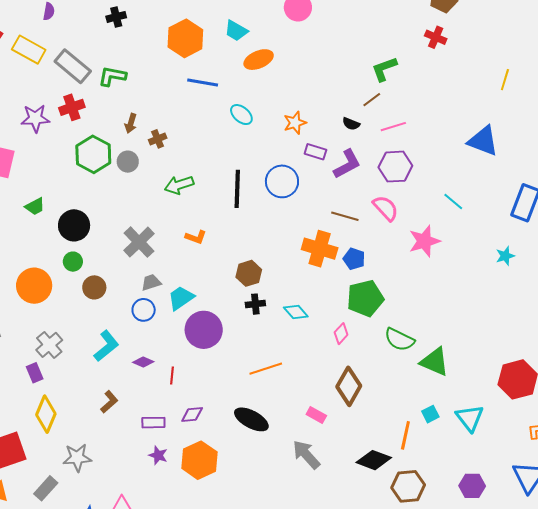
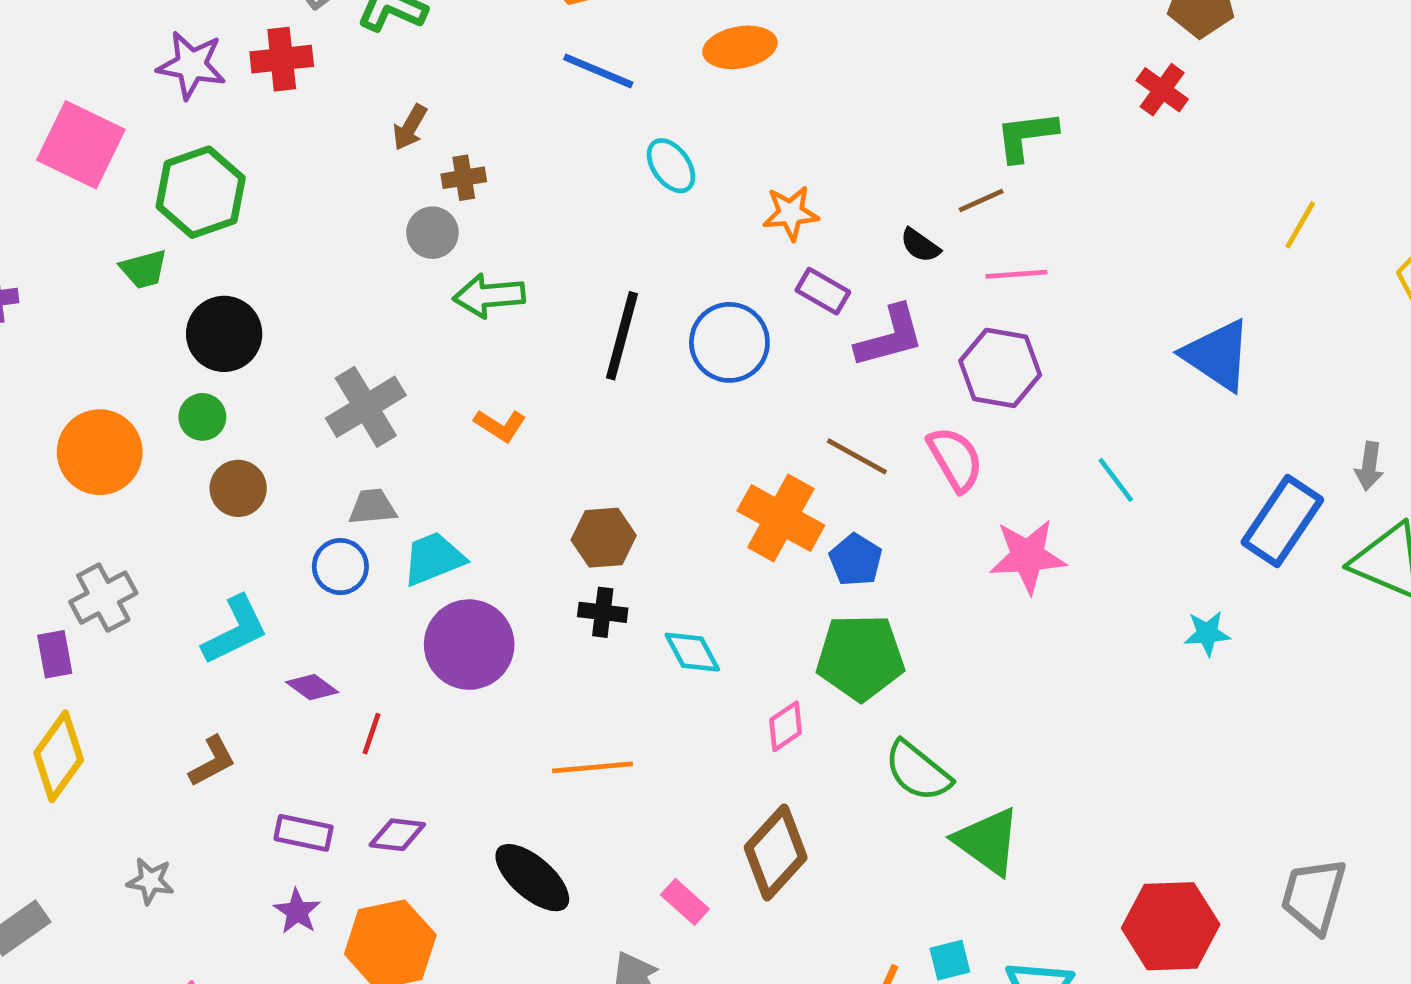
green hexagon: (93, 154) -> (201, 192), moved
gray circle: (128, 162) -> (432, 233), moved
gray star: (77, 458) -> (150, 881), moved, size x0.7

